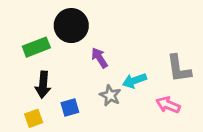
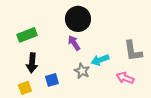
black circle: (71, 26) -> (78, 19), moved

